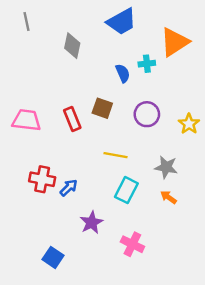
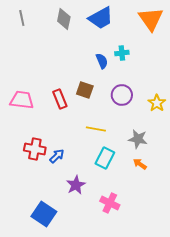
orange triangle: (175, 42) -> (151, 19), moved, turned -32
gray diamond: (72, 46) -> (64, 19), moved
blue square: (53, 257) -> (44, 214), size x1.4

